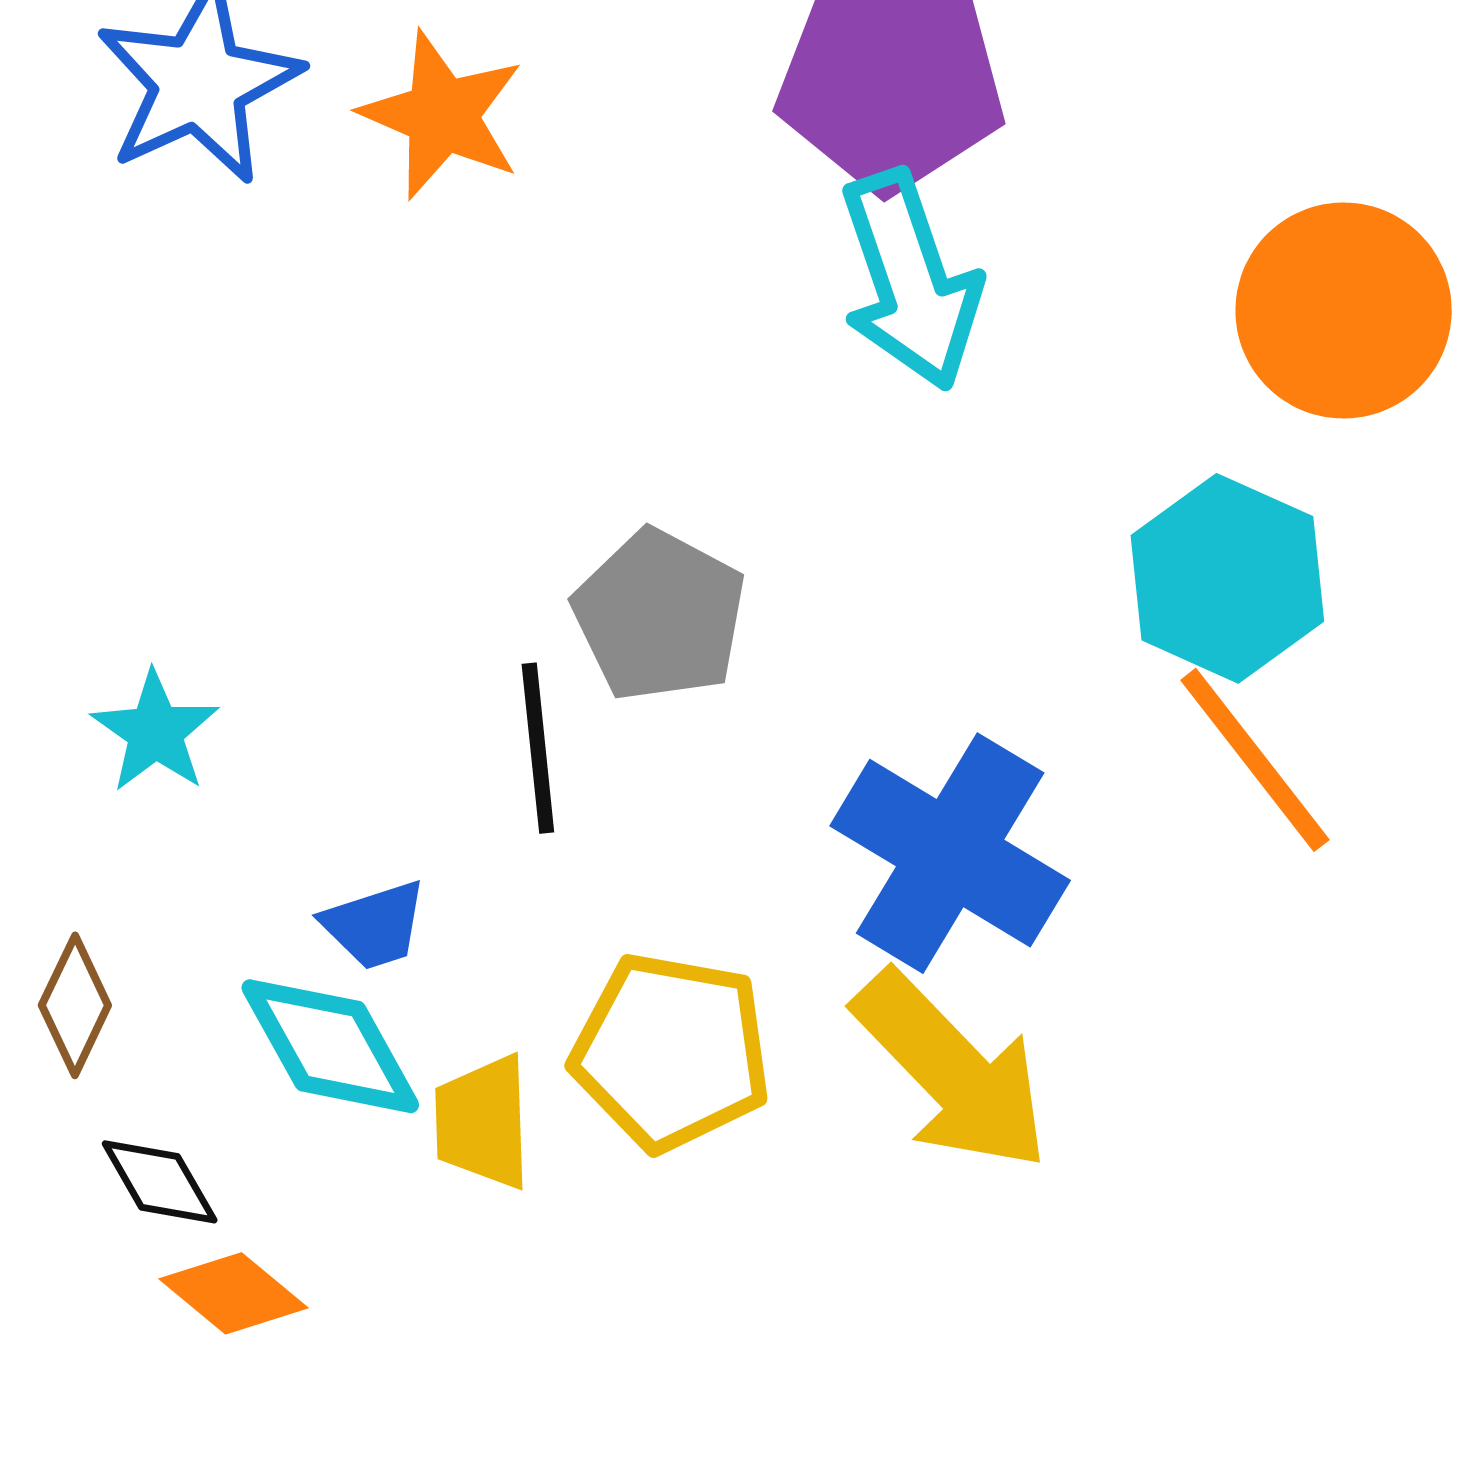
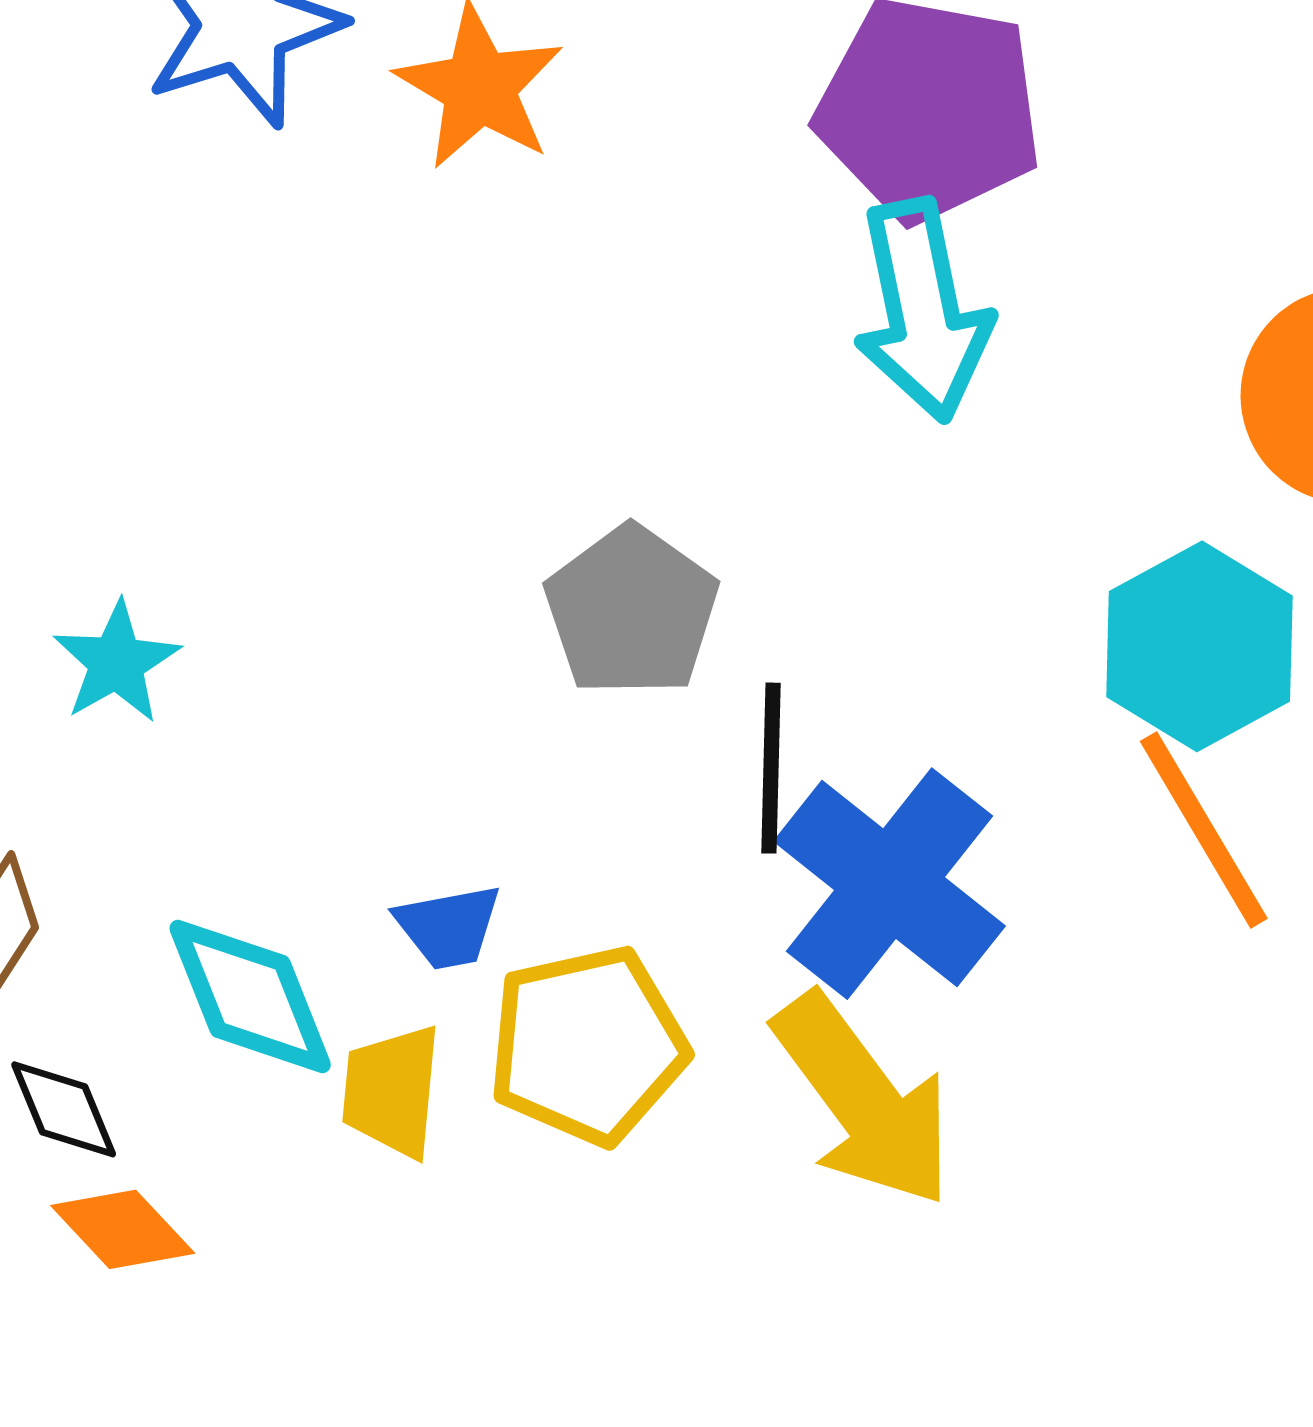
black line: (538, 748) -> (771, 768), moved
blue trapezoid: (375, 925) -> (448, 927), moved
yellow pentagon: (671, 1052) -> (588, 1045), turned -30

